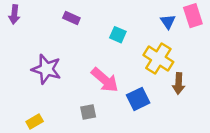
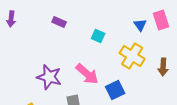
purple star: (46, 69) -> (49, 77), moved
brown arrow: (179, 83) -> (163, 67), moved

